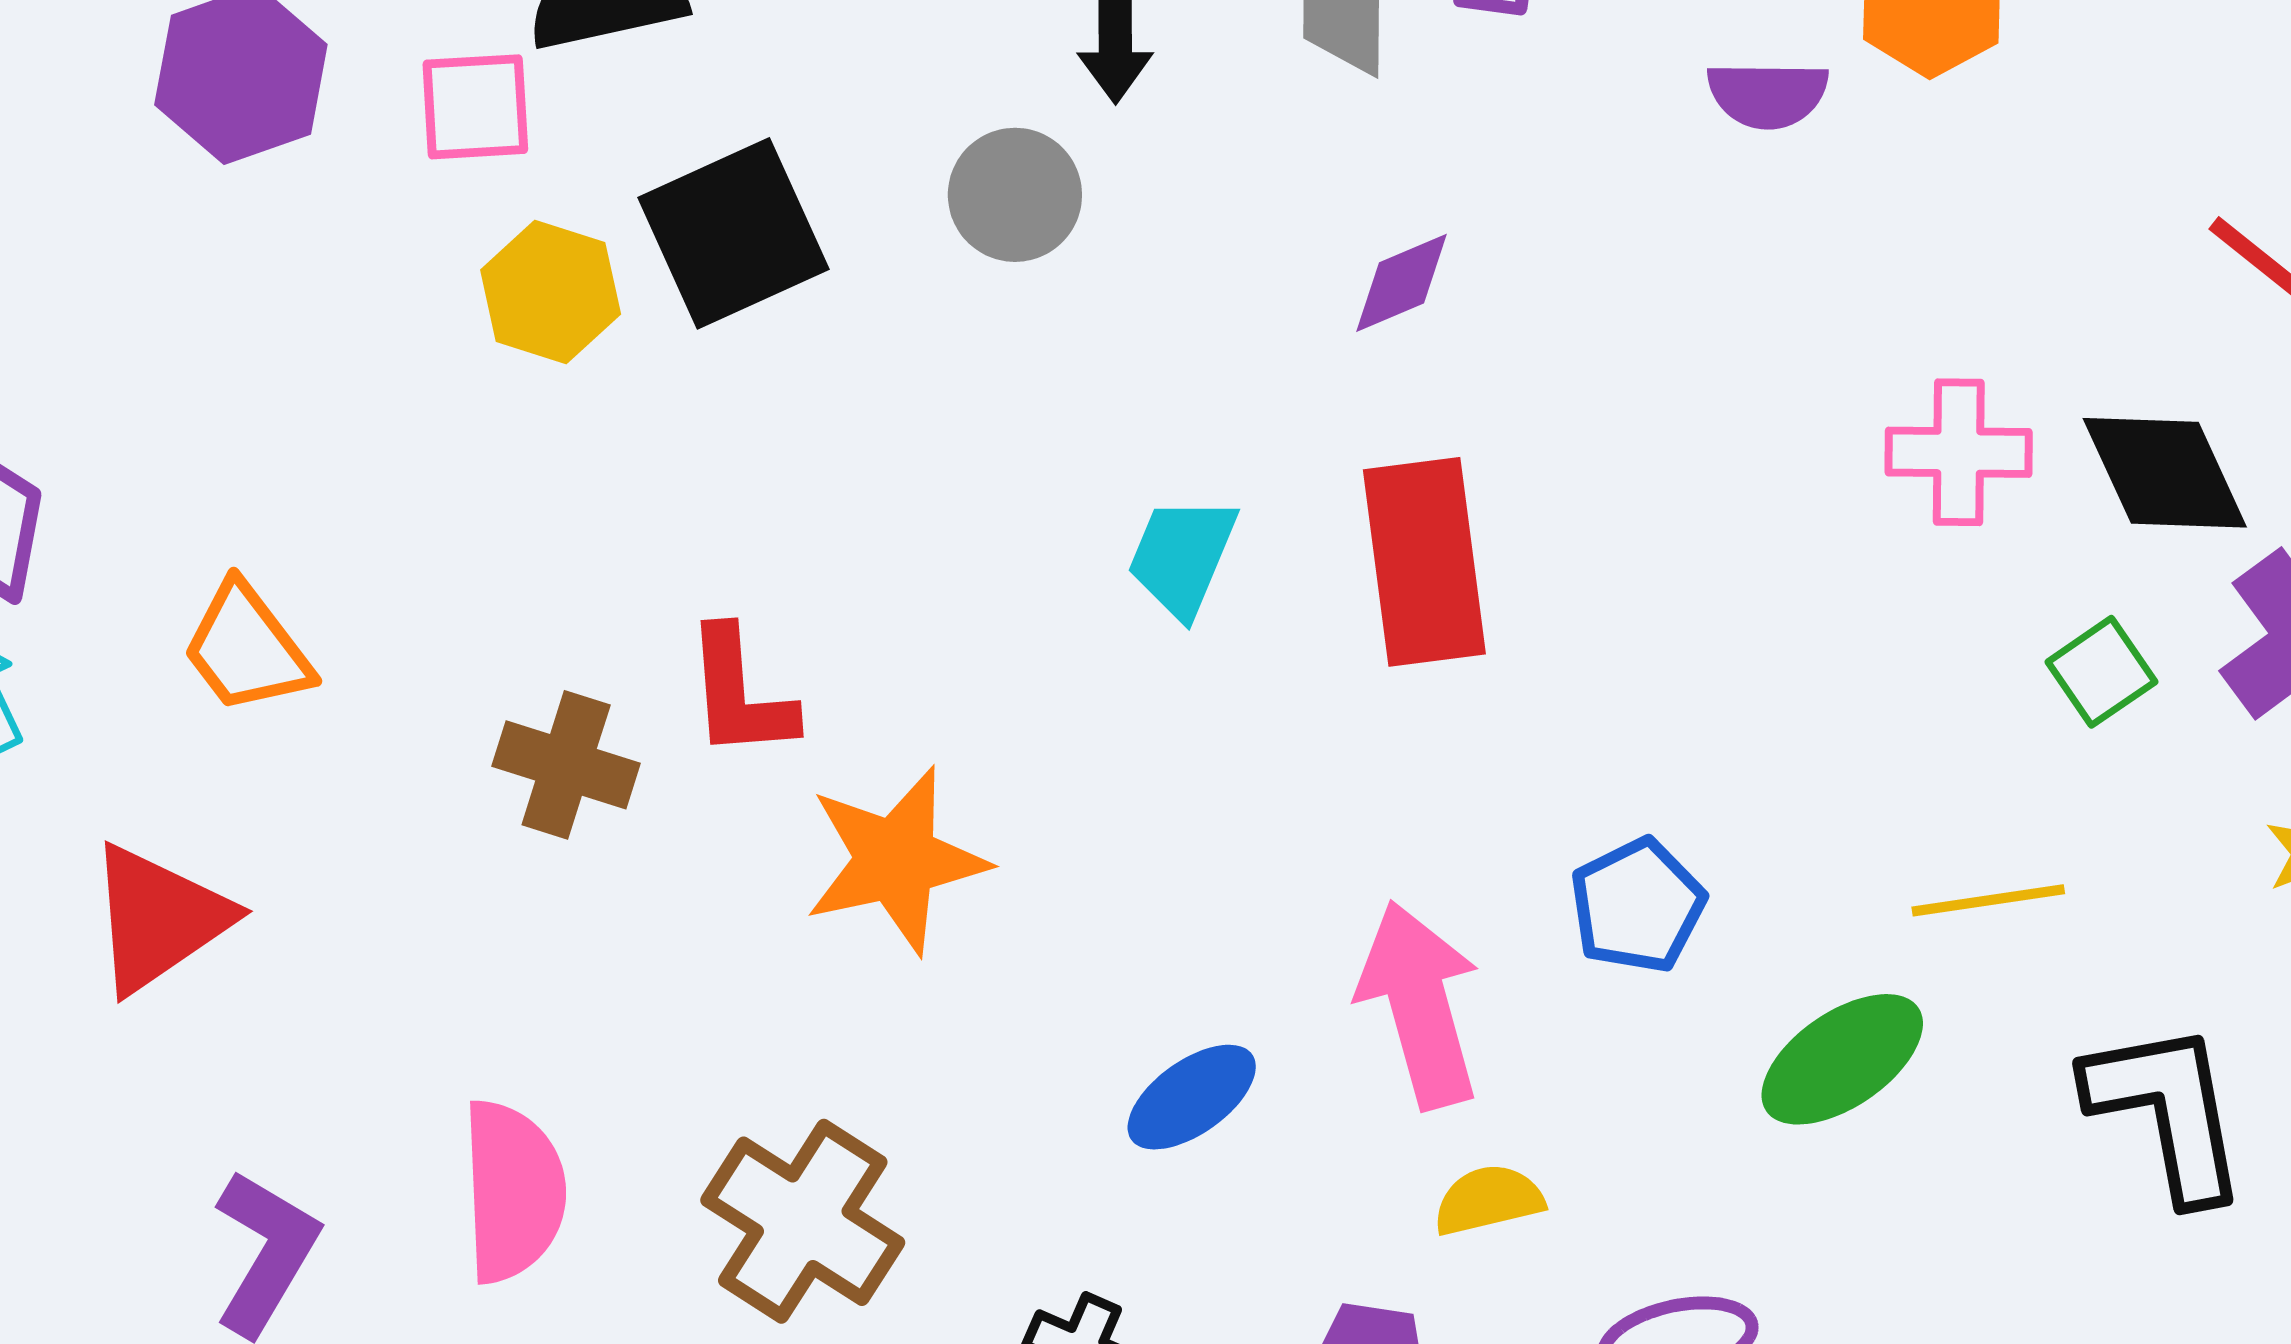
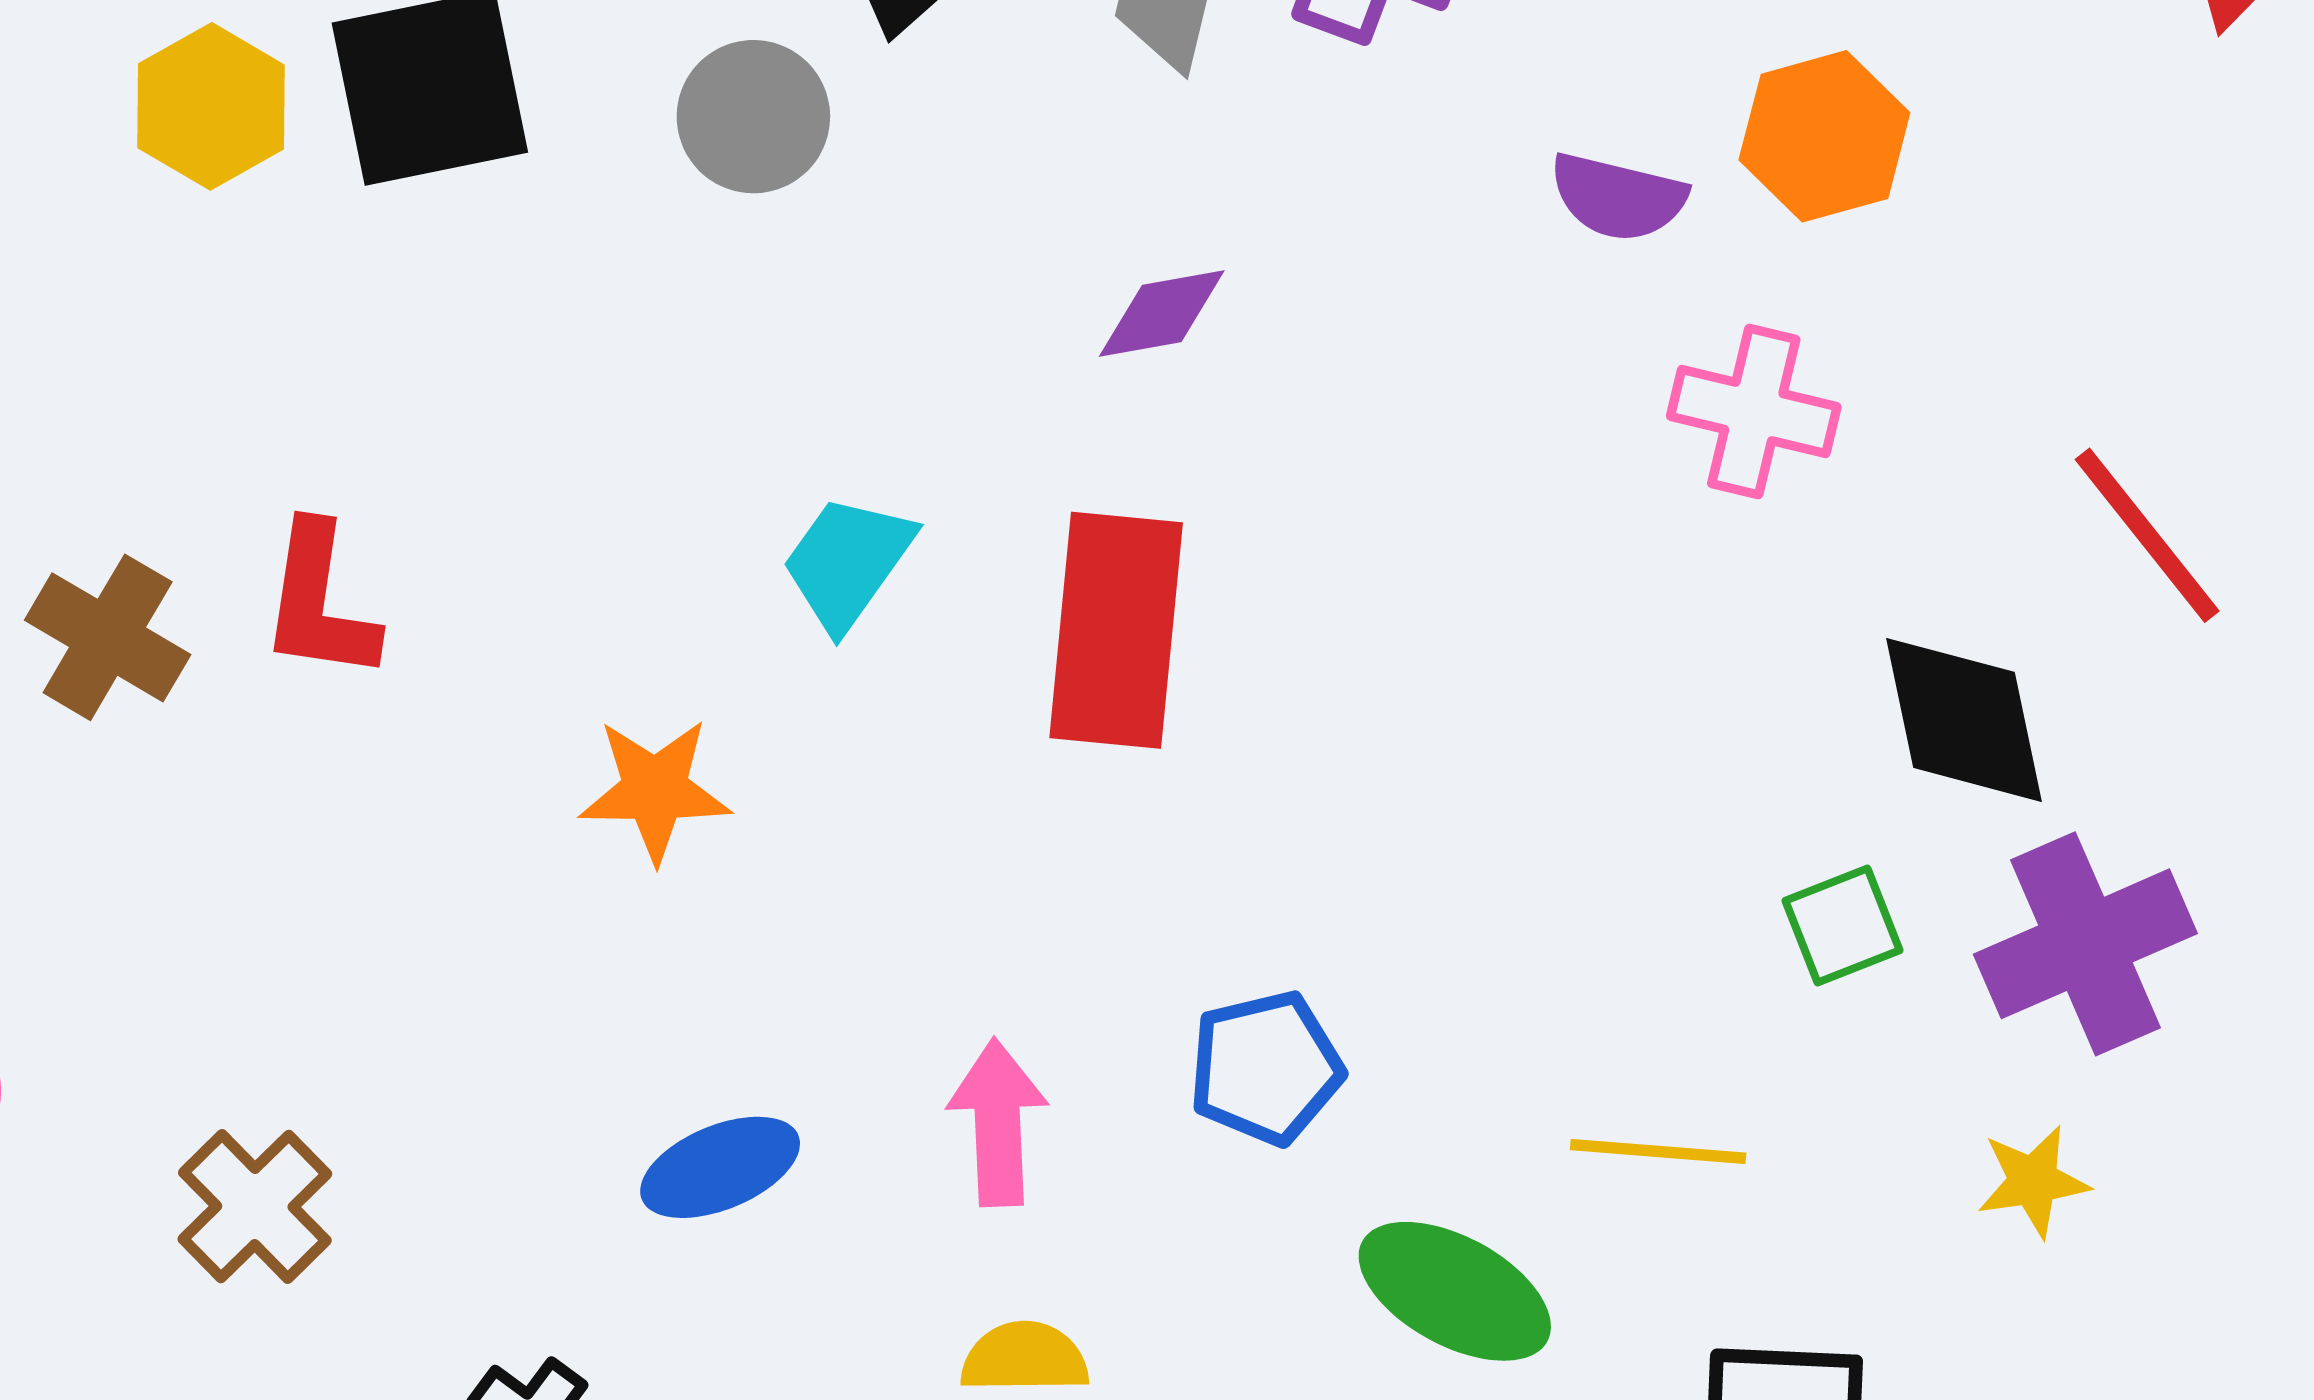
pink cross: (1959, 452) -> (1754, 412), moved
orange star: (896, 860) -> (655, 790), moved, size x0.7
pink arrow: (1420, 1005) -> (998, 1122), size x0.7
green ellipse: (1842, 1059) -> (1455, 1291), turned 50
brown cross: (803, 1221) -> (255, 1206), size x0.7

